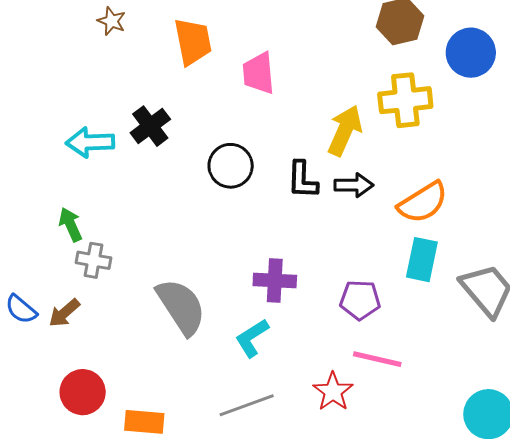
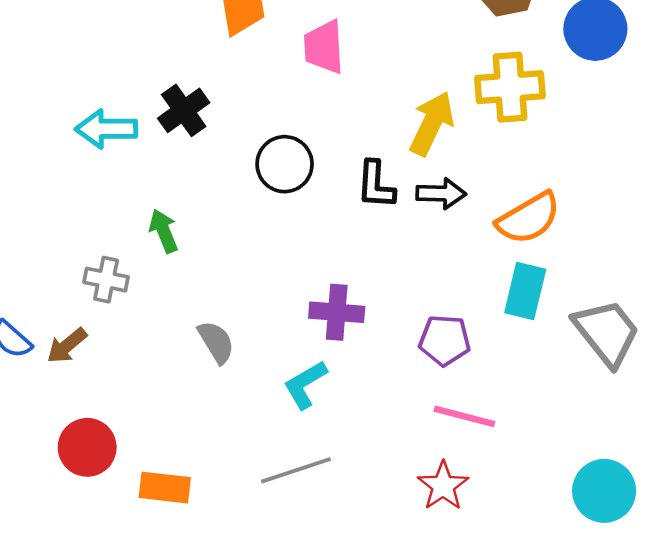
green arrow: (71, 225) -> (164, 231), moved
gray semicircle: (181, 307) -> (216, 342), size x0.6
red star: (333, 392) -> (443, 486), moved

